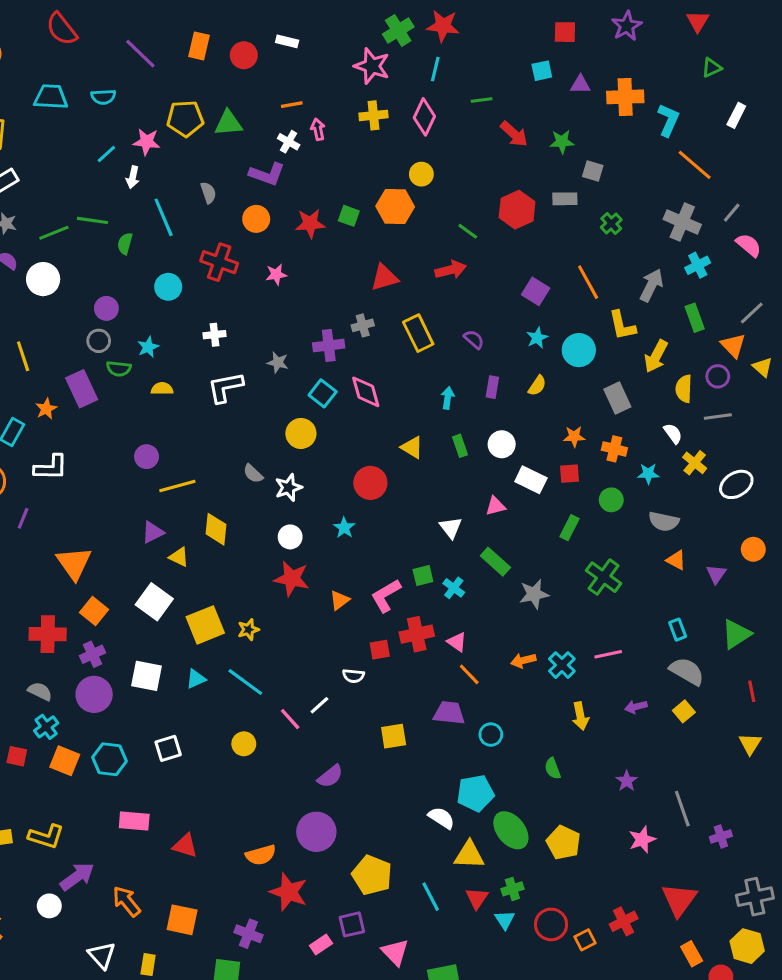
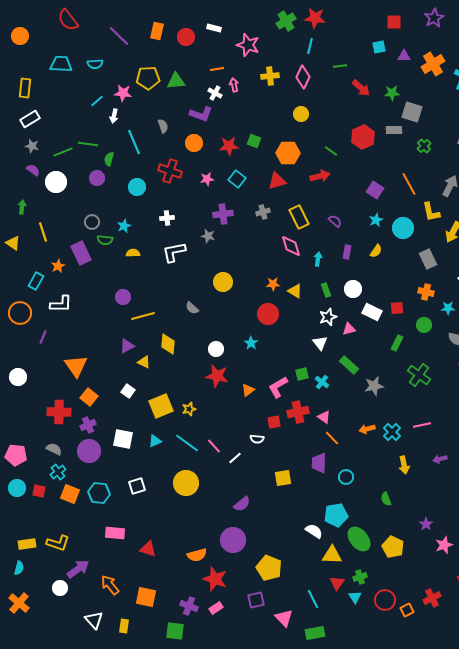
pink star: (372, 66) -> (248, 45), moved
orange cross: (625, 97) -> (433, 64), turned -30
gray square: (593, 171) -> (412, 112), size x1.5
orange hexagon: (395, 207) -> (288, 153), moved
purple circle: (106, 308) -> (97, 178), moved
purple cross: (329, 345) -> (223, 214), moved
pink diamond: (366, 392) -> (291, 246), moved
cyan square: (323, 393) -> (237, 179), moved
orange star: (574, 437) -> (273, 284), moved
white star: (289, 488) -> (328, 317), moved
white square: (154, 602) -> (128, 391), size x0.6
purple trapezoid: (449, 713) -> (319, 463), turned -95
pink line: (290, 719) -> (214, 446), moved
yellow circle: (244, 744) -> (186, 483), size x1.6
purple star: (627, 781) -> (426, 524), moved
cyan line: (431, 897) -> (313, 599), moved
pink rectangle: (321, 945) -> (216, 608), moved

